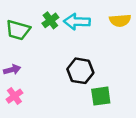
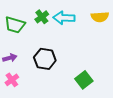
black hexagon: (80, 71) -> (45, 59), moved
green square: (101, 96) -> (84, 80), turned -30

